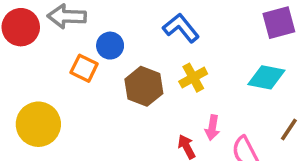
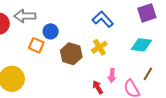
blue L-shape: (181, 28) -> (103, 19), moved
brown line: (289, 130) -> (148, 74), moved

